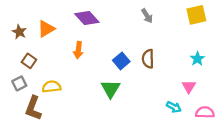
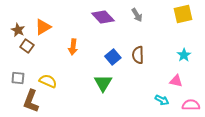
purple diamond: (87, 18) -> (103, 17), moved
brown square: (29, 61) -> (27, 46), moved
gray square: (19, 83) -> (18, 78), turned 32
yellow semicircle: (51, 87) -> (48, 81), turned 30
pink triangle: (189, 87) -> (176, 81), turned -48

